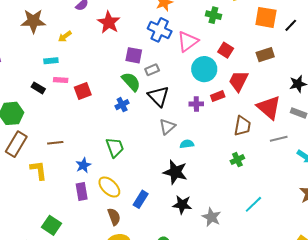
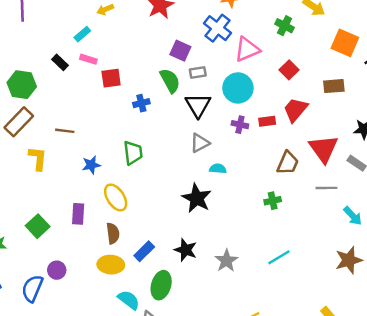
cyan rectangle: (51, 61) -> (82, 34), turned -48
cyan circle: (204, 69) -> (238, 88), moved
blue cross: (122, 105) -> (141, 103), moved
purple rectangle: (82, 192) -> (78, 214), moved
blue rectangle: (141, 199) -> (144, 251), moved
black star: (182, 205) -> (186, 250), moved

